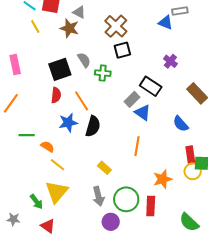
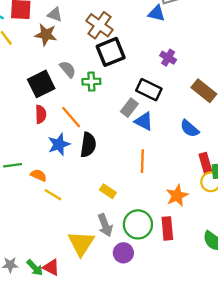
black square: (122, 50) -> (111, 52), size x1.4
yellow triangle: (57, 192) -> (81, 243), moved
green arrow: (36, 202) -> (35, 268), moved

